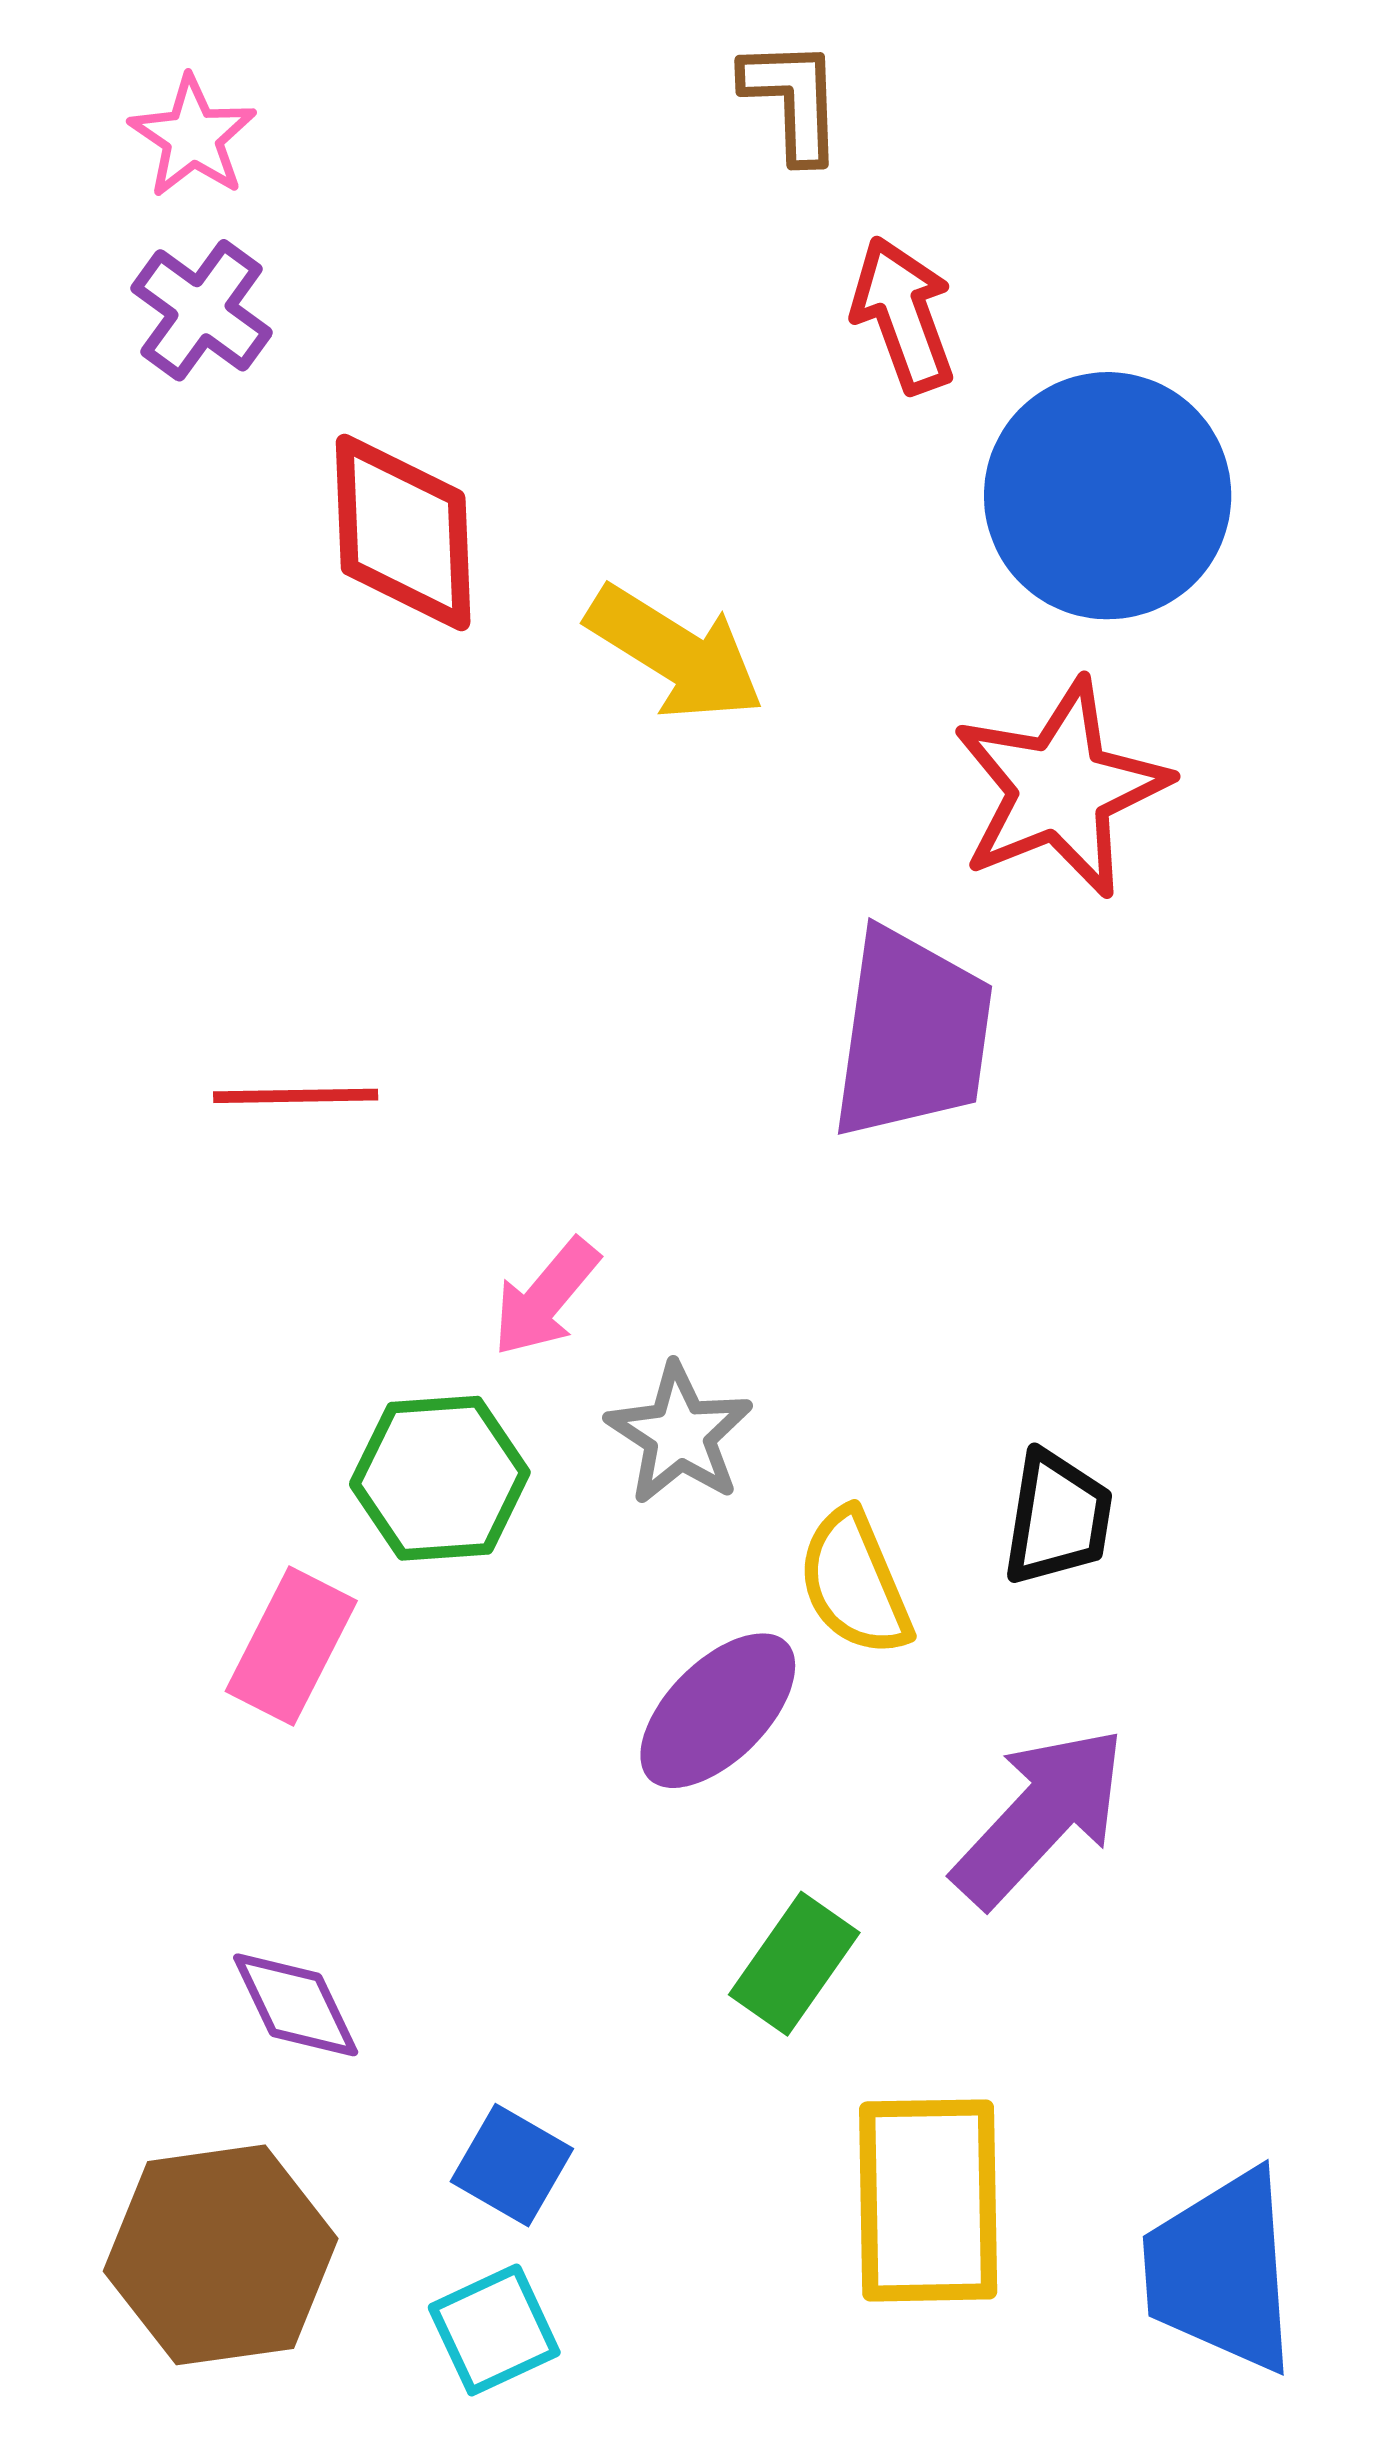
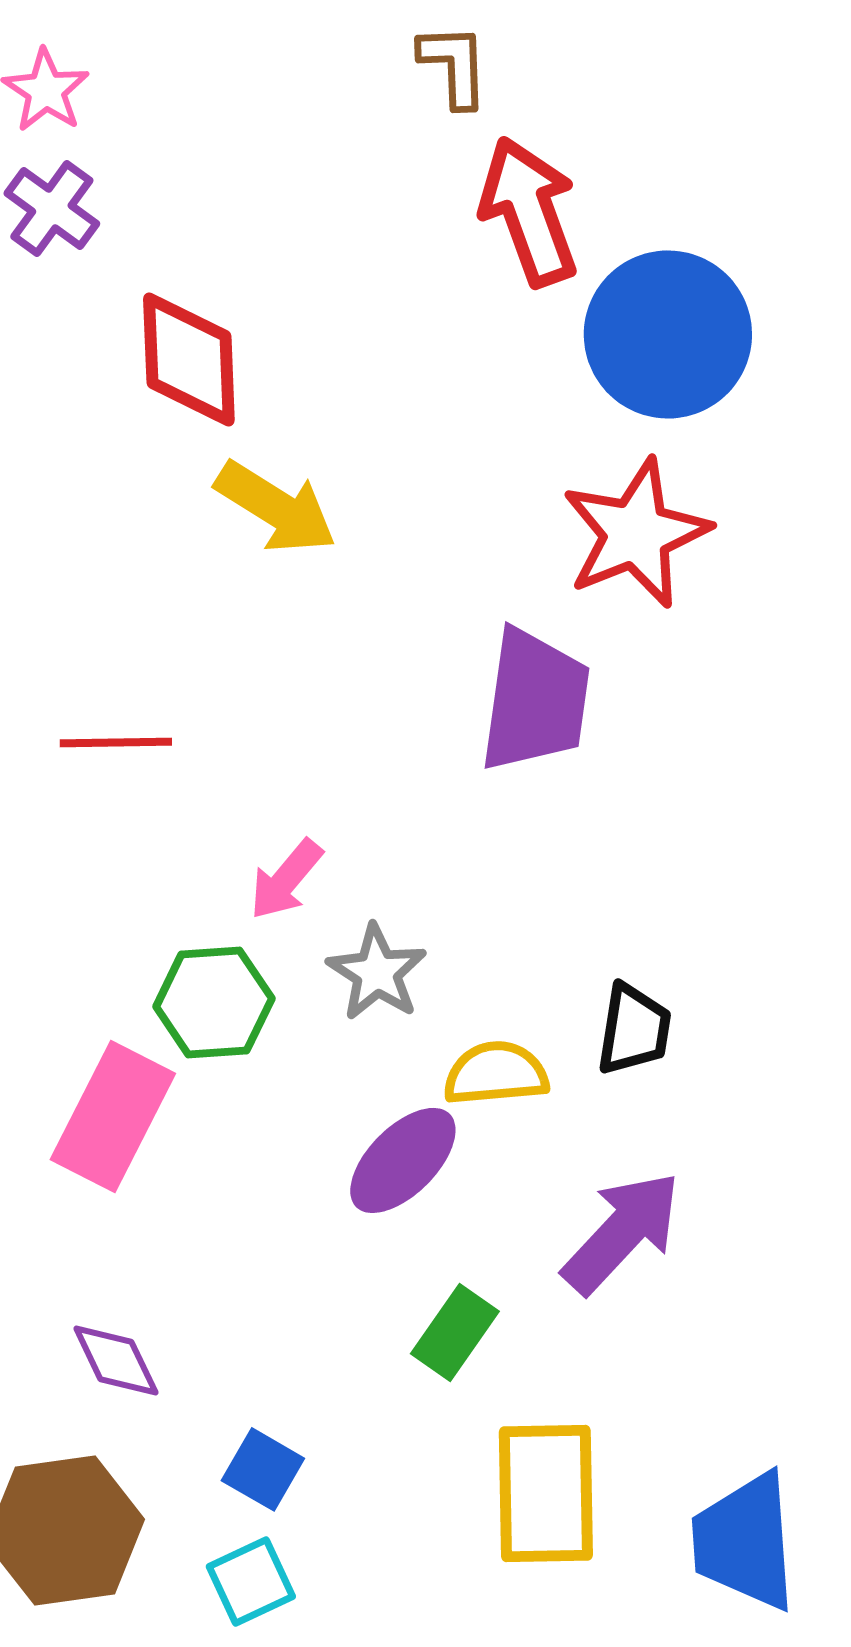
red arrow: (903, 315) -> (529, 211), size x1.4
yellow arrow: (675, 653) -> (276, 507), moved
yellow semicircle: (855, 1583) -> (496, 1073), turned 108
pink rectangle: (291, 1646) -> (113, 1116), size x1.4

